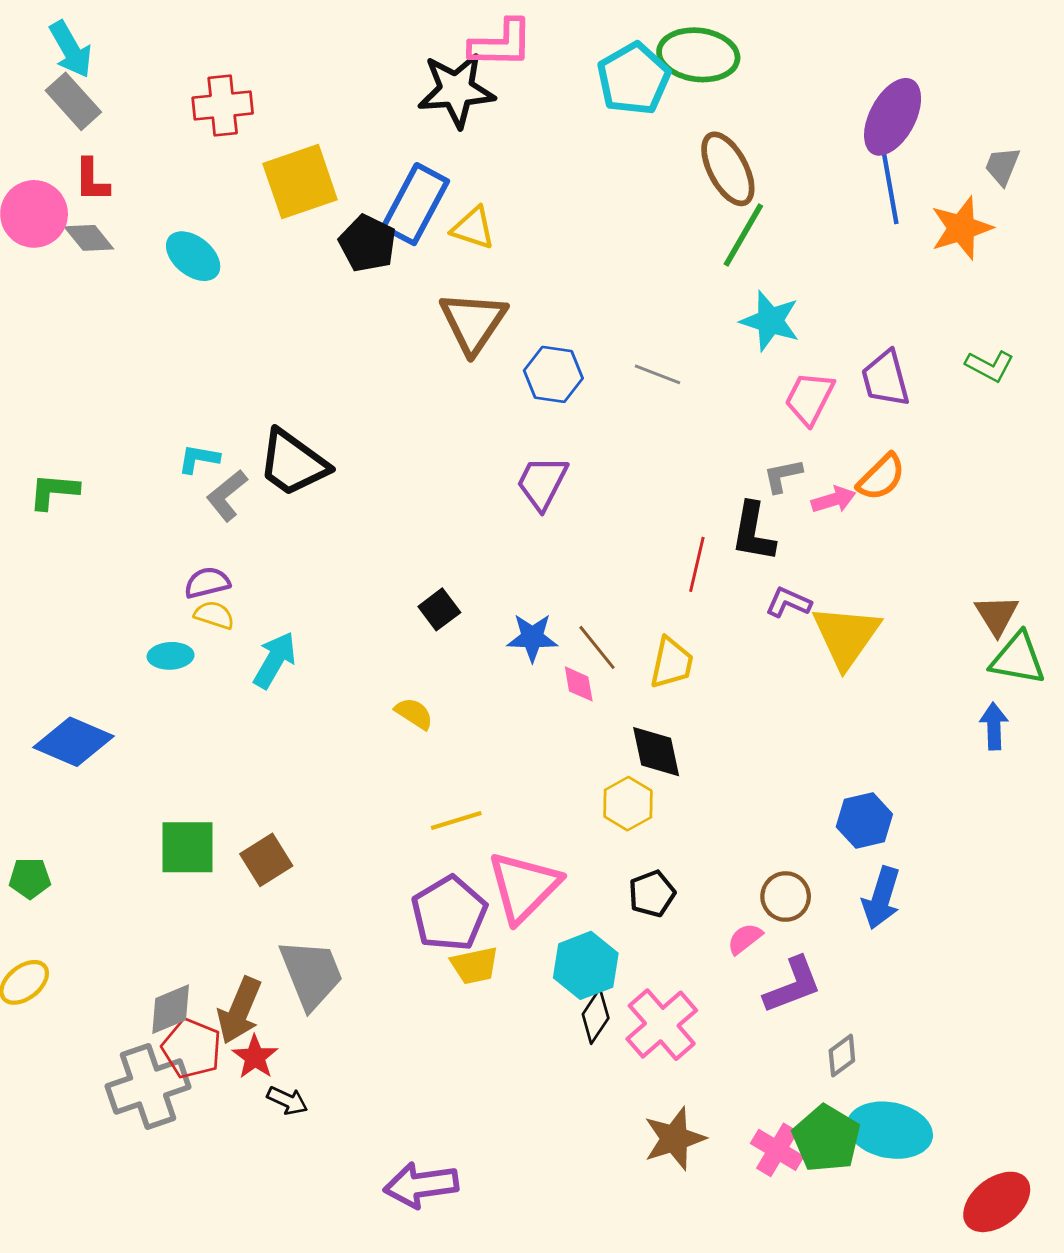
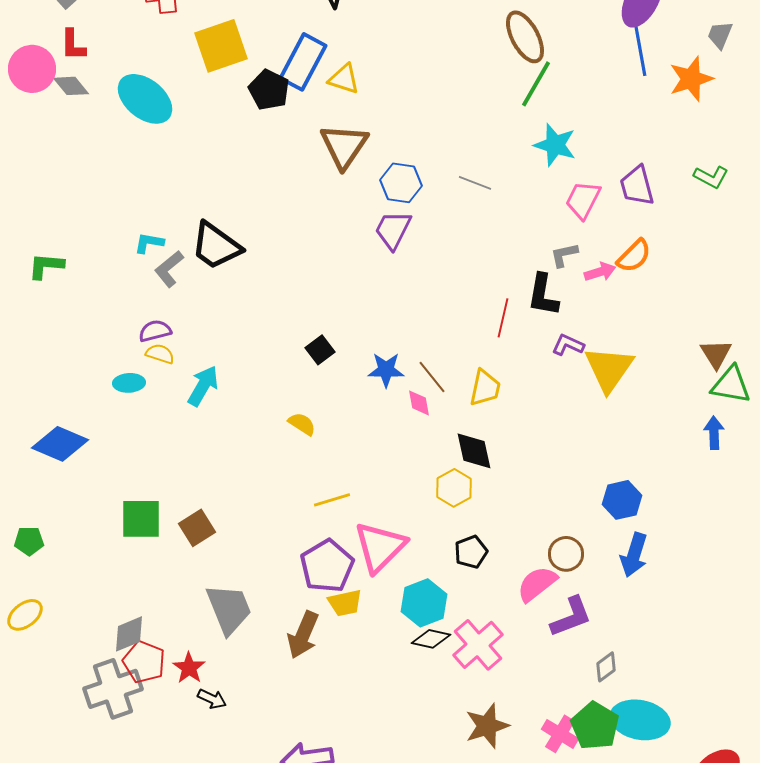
cyan ellipse: (193, 256) -> (145, 99), size x1.4
purple trapezoid: (542, 483) -> (393, 230), moved
pink semicircle: (745, 939) -> (537, 584), size x1.6
brown arrow: (240, 1011) -> (303, 635), moved
black diamond: (596, 1016) -> (431, 639), turned 69

